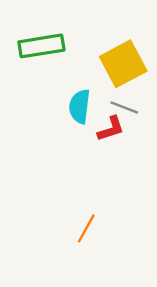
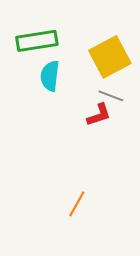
cyan semicircle: (80, 106) -> (50, 76), moved

